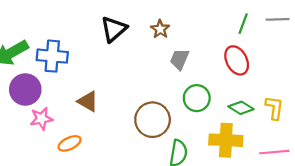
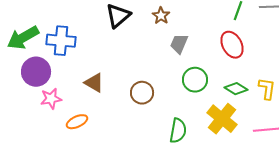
brown circle: (153, 120) -> (142, 93), moved, size x0.7
yellow cross: (226, 140) -> (222, 119), turned 36

